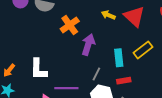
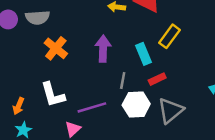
orange cross: (70, 25) -> (56, 48), moved

